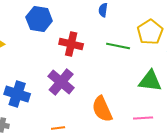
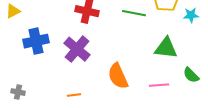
blue cross: (17, 94) -> (36, 41), moved, turned -30

